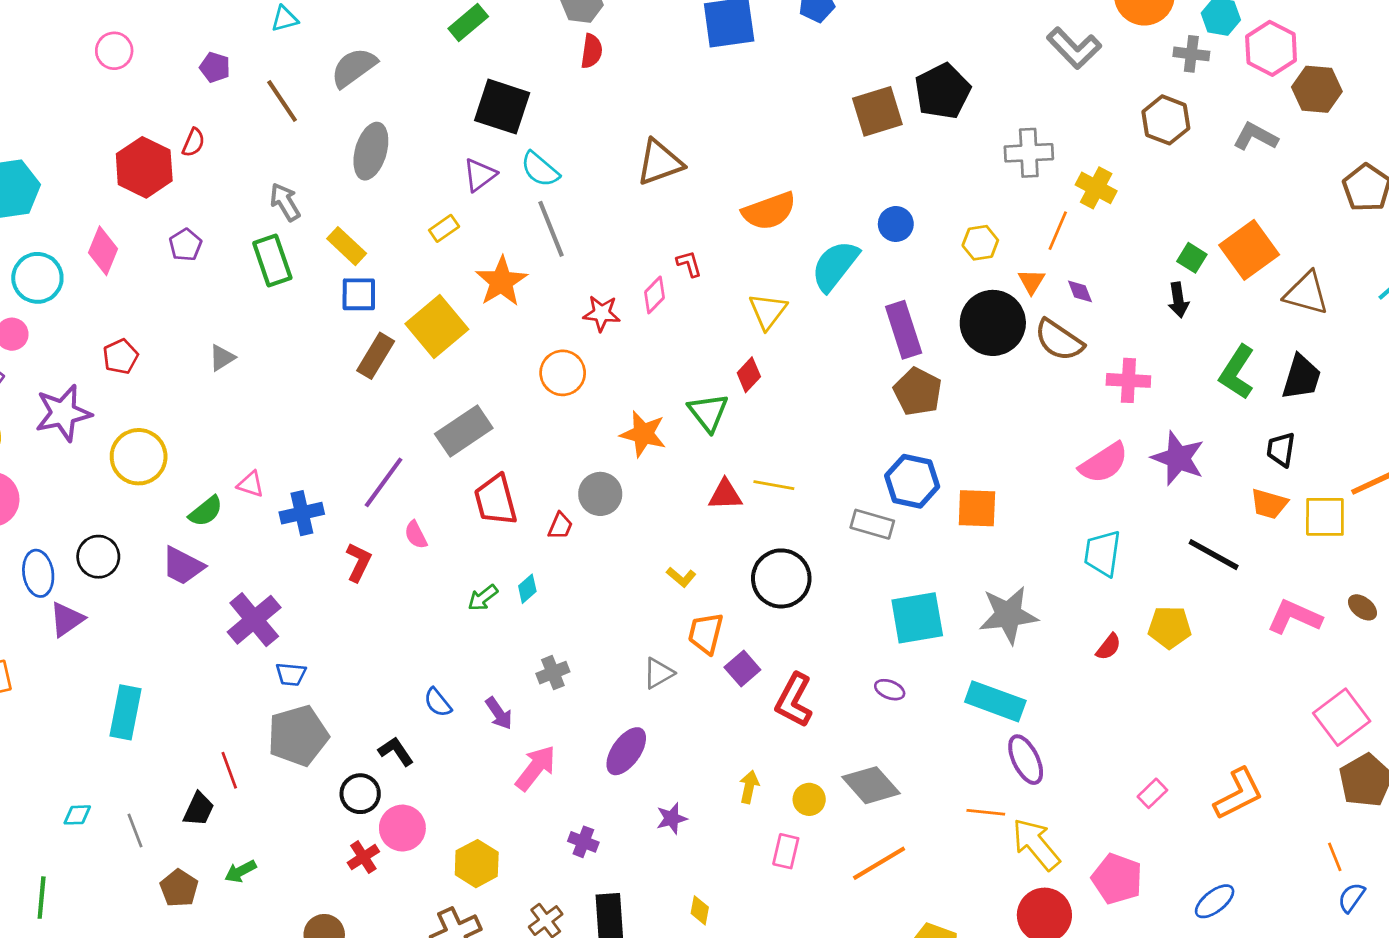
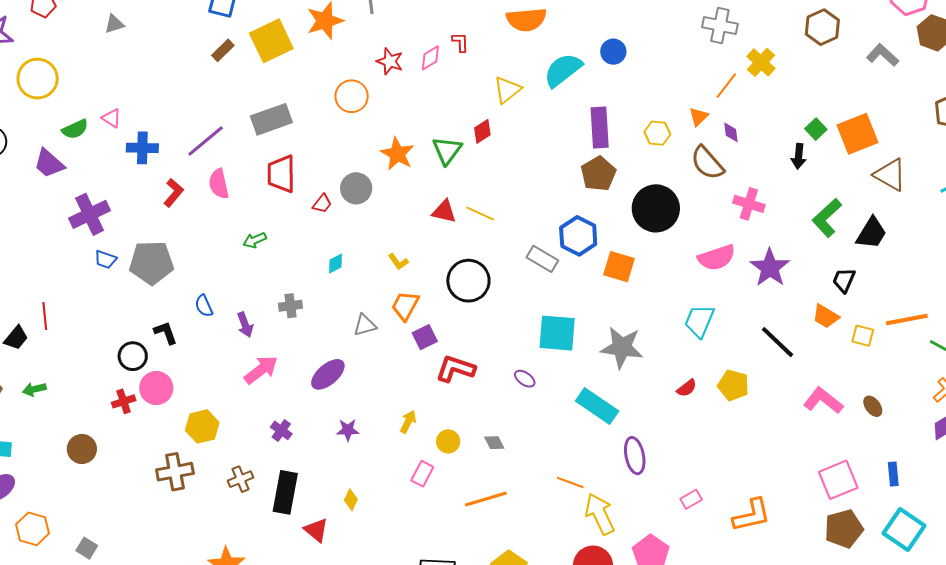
yellow hexagon: (980, 243) -> (657, 133), moved
black circle: (993, 323) -> (656, 208), moved
brown rectangle: (376, 356) -> (223, 50), size x0.7
yellow square: (1325, 517) -> (863, 336), size x0.7
pink semicircle: (416, 535) -> (219, 184), size x1.4
cyan diamond: (527, 589) -> (336, 264), moved
red L-shape: (794, 700) -> (455, 369), turned 66
gray pentagon: (298, 736) -> (151, 263), moved
purple ellipse: (1026, 760) -> (635, 456), moved
gray diamond: (871, 785) -> (494, 443), size x0.5

